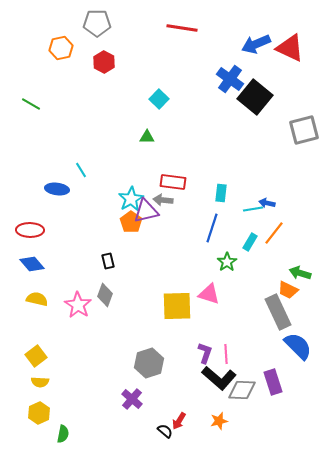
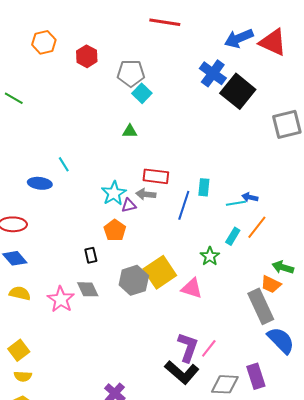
gray pentagon: (97, 23) -> (131, 73), moved
purple triangle: (146, 211) -> (129, 205), size x0.6
orange pentagon: (131, 222) -> (115, 230), moved
blue line: (212, 228) -> (184, 205), moved
gray diamond: (105, 295) -> (88, 289), turned -45
yellow square: (177, 306) -> (160, 272), moved, turned -32
purple L-shape: (205, 353) -> (188, 347), size x1.4
pink line: (226, 354) -> (209, 348), turned 42
gray hexagon: (149, 363) -> (134, 280), moved
black L-shape: (219, 378) -> (182, 372), moved

